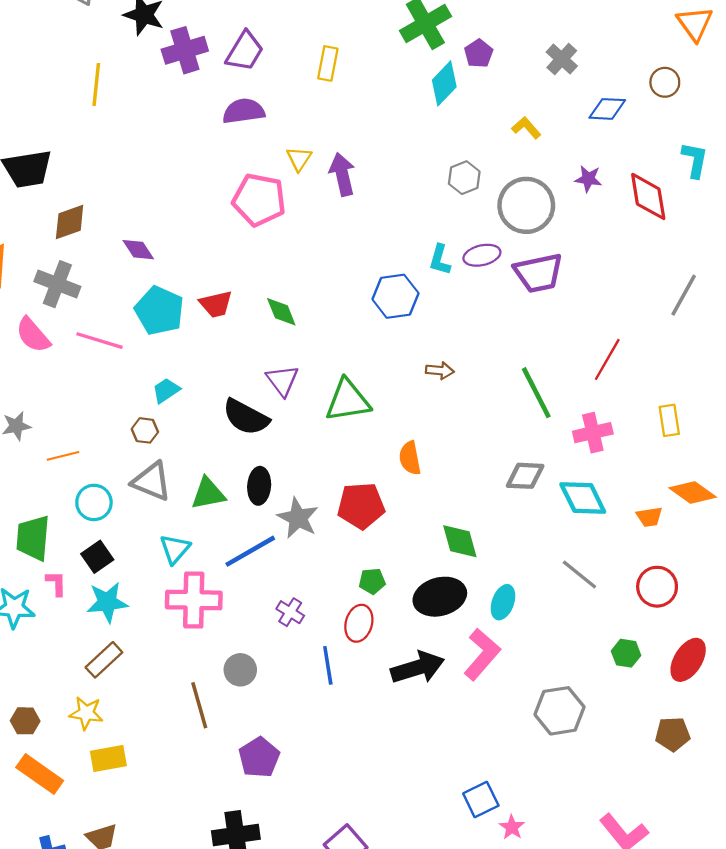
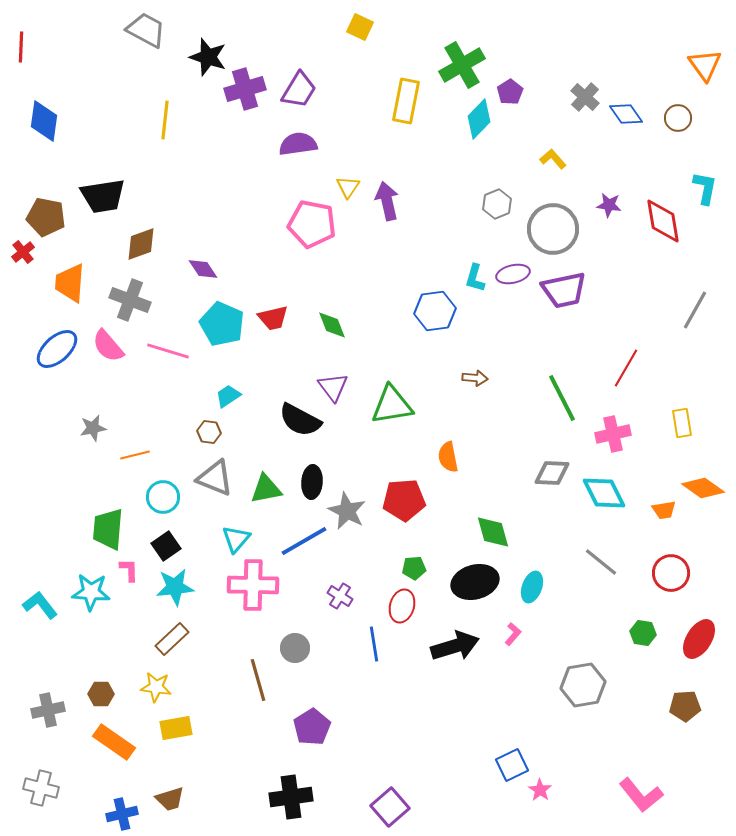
yellow rectangle: (328, 63) -> (406, 101), moved, size x1.4
blue diamond: (607, 109) -> (626, 114), moved, turned 52
pink L-shape: (482, 654) -> (513, 634), size x0.5

